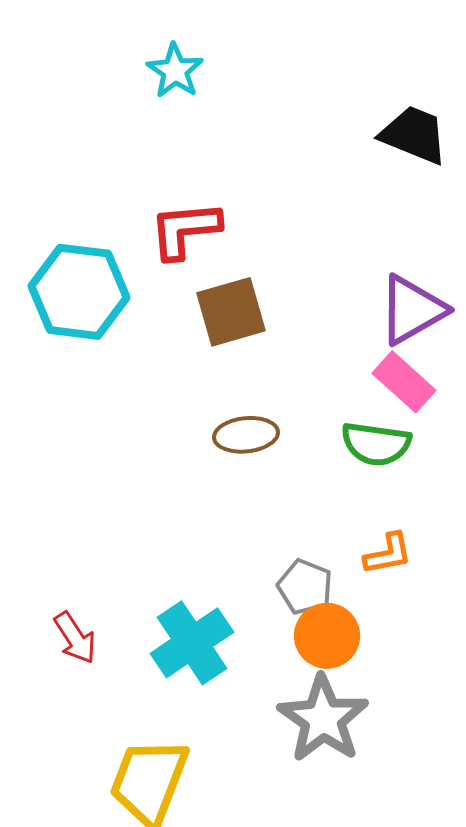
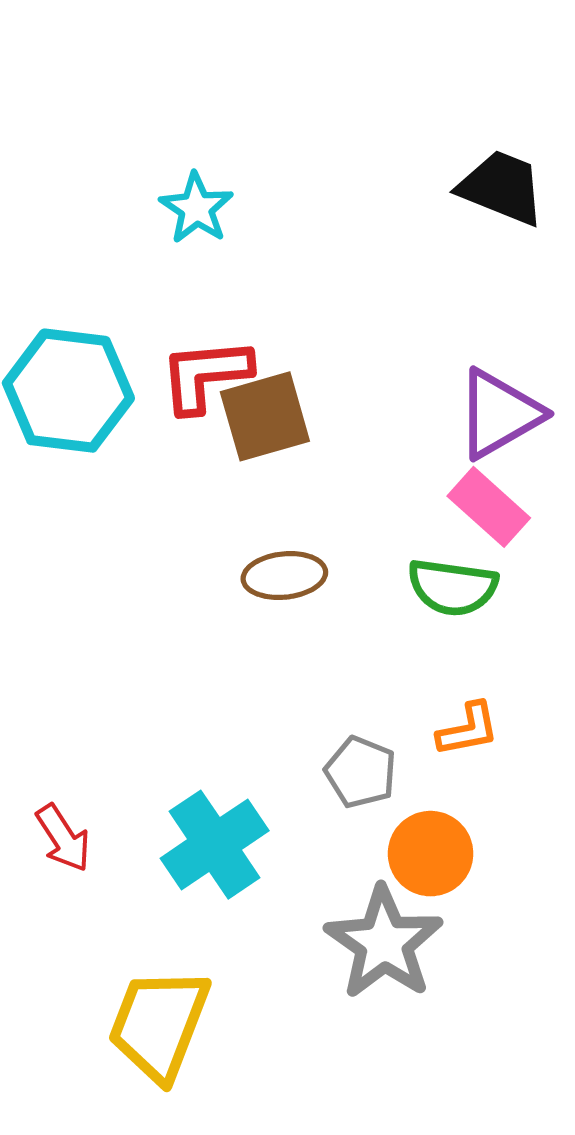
cyan star: (175, 71) -> (196, 208), moved
red L-shape: (185, 230) -> (205, 375), moved
orange circle: (327, 636) -> (431, 854), moved

